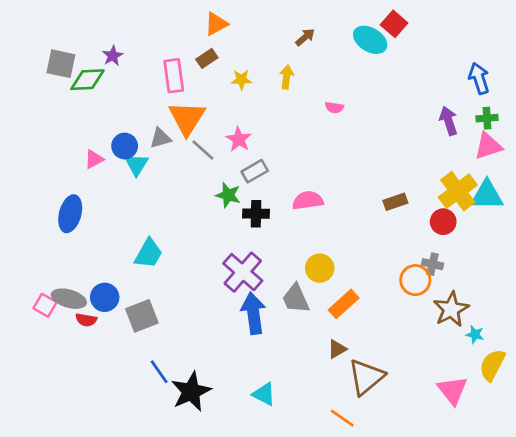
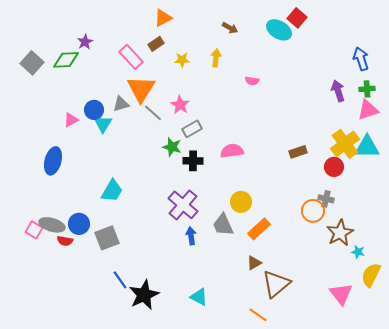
brown arrow: (305, 37) -> (230, 28), turned 70
gray square: (61, 64) -> (32, 63), moved, turned 30
pink rectangle: (174, 76) -> (131, 57), turned -35
blue arrow: (253, 313) -> (191, 236), size x0.6

